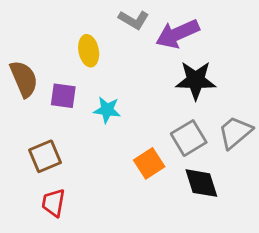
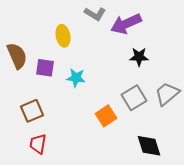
black star: (196, 80) -> (139, 57), size x0.7
black diamond: (201, 183) -> (149, 146), moved

